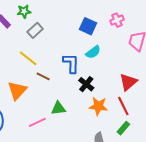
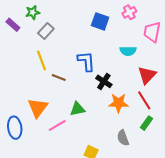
cyan semicircle: (93, 52) -> (128, 51), moved, turned 42
yellow line: (28, 58) -> (41, 60), turned 36
orange triangle: (17, 90) -> (38, 108), moved

